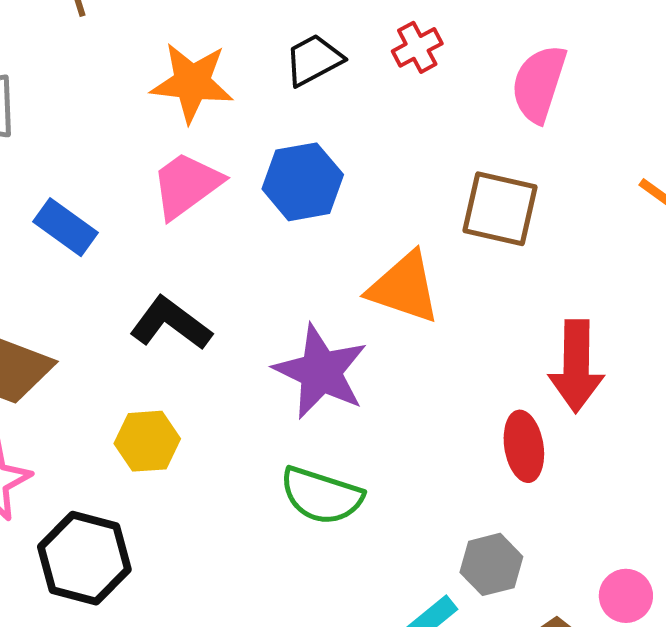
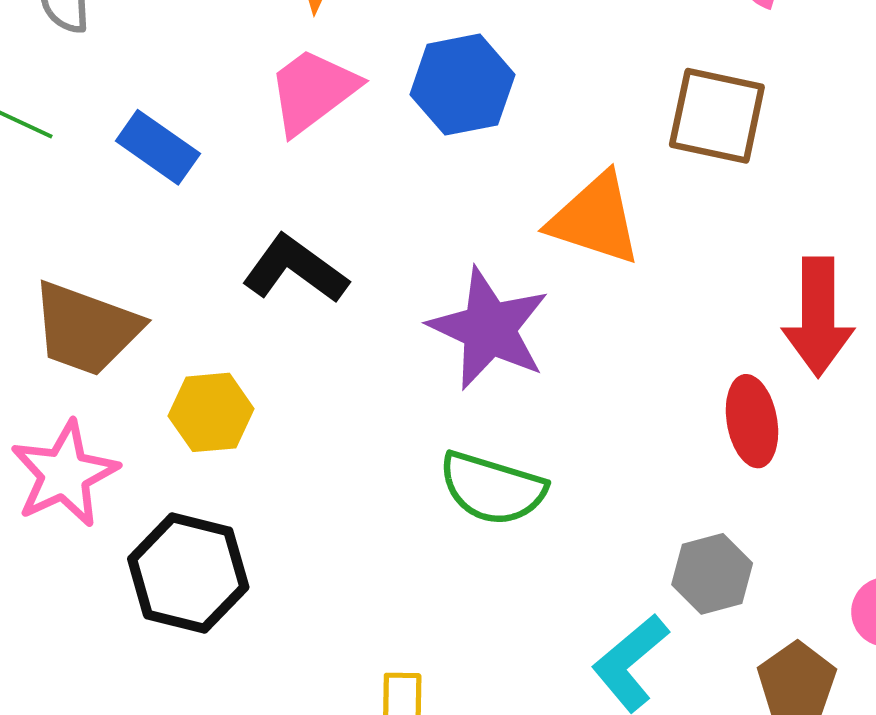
yellow hexagon: (147, 441) -> (211, 412), moved

